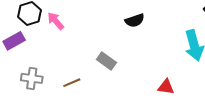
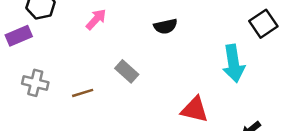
pink arrow: (56, 21) -> (96, 19), moved, turned 78
red triangle: (166, 87) -> (195, 110), size x1.4

